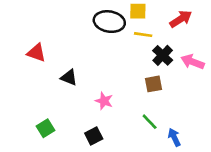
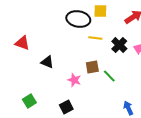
yellow line: (143, 35) -> (95, 38), moved
brown square: (154, 84) -> (92, 67), moved
green line: (150, 122) -> (109, 76), moved

